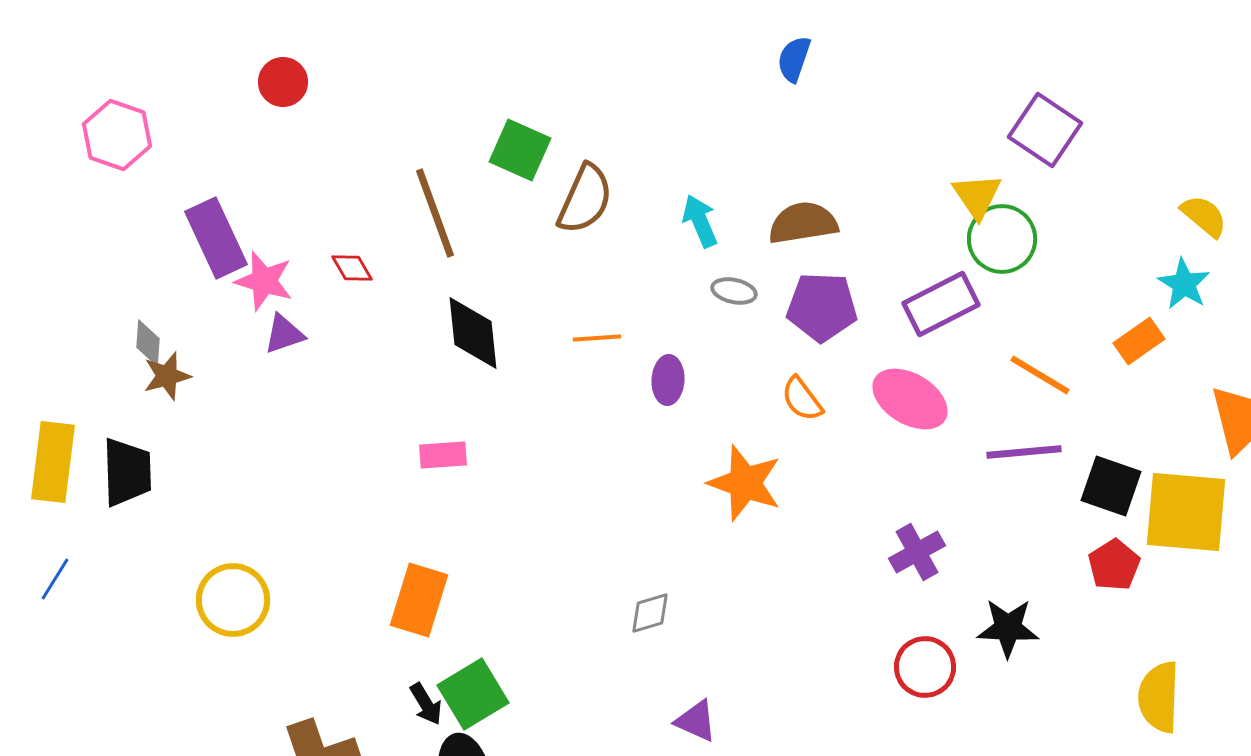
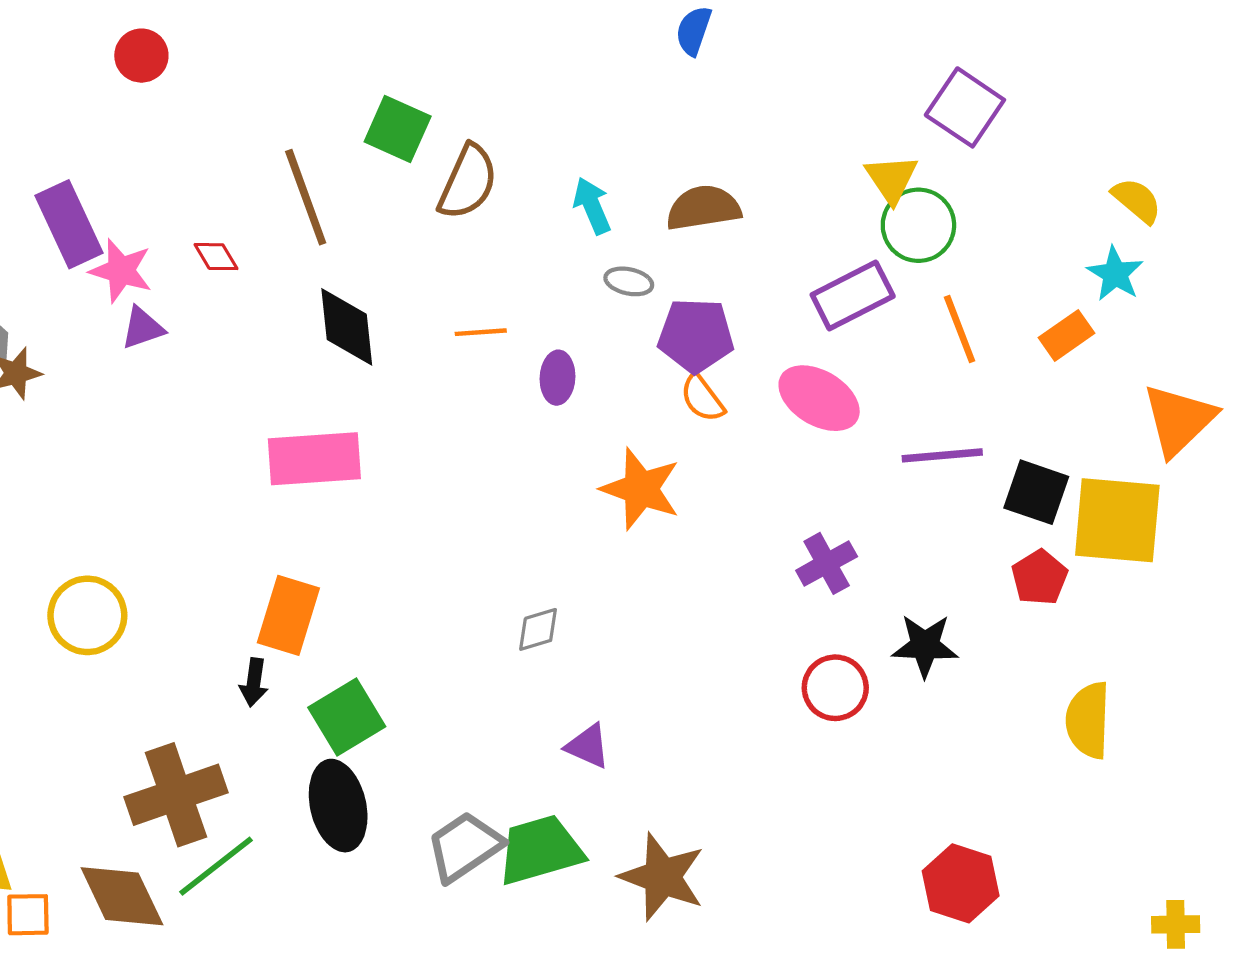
purple pentagon: (822, 307) -> (696, 335), moved
orange line: (1040, 375) -> (960, 329), moved, turned 38
pink rectangle: (443, 455) -> (314, 459), size x1.8
black arrow: (426, 704) -> (254, 682), moved, turned 39

